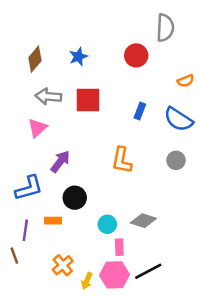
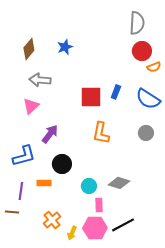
red circle: (136, 55) -> (142, 51), moved
red square: (88, 100) -> (91, 97), moved
brown line: (14, 256) -> (12, 212), turned -64

